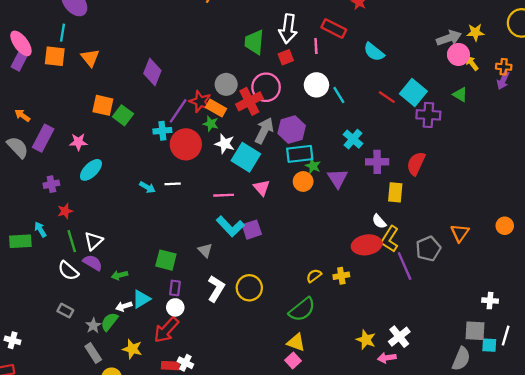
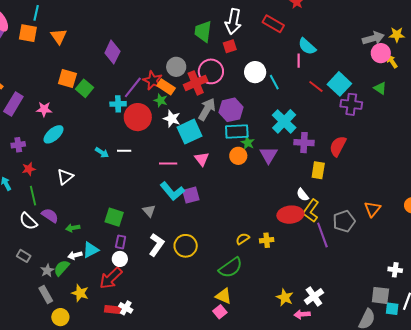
pink line: (316, 46) -> (299, 61), moved
cyan cross: (353, 139) -> (284, 121), size x1.4
cyan square: (246, 157) -> (190, 132), turned 30
white triangle: (94, 241) -> (65, 177), moved

